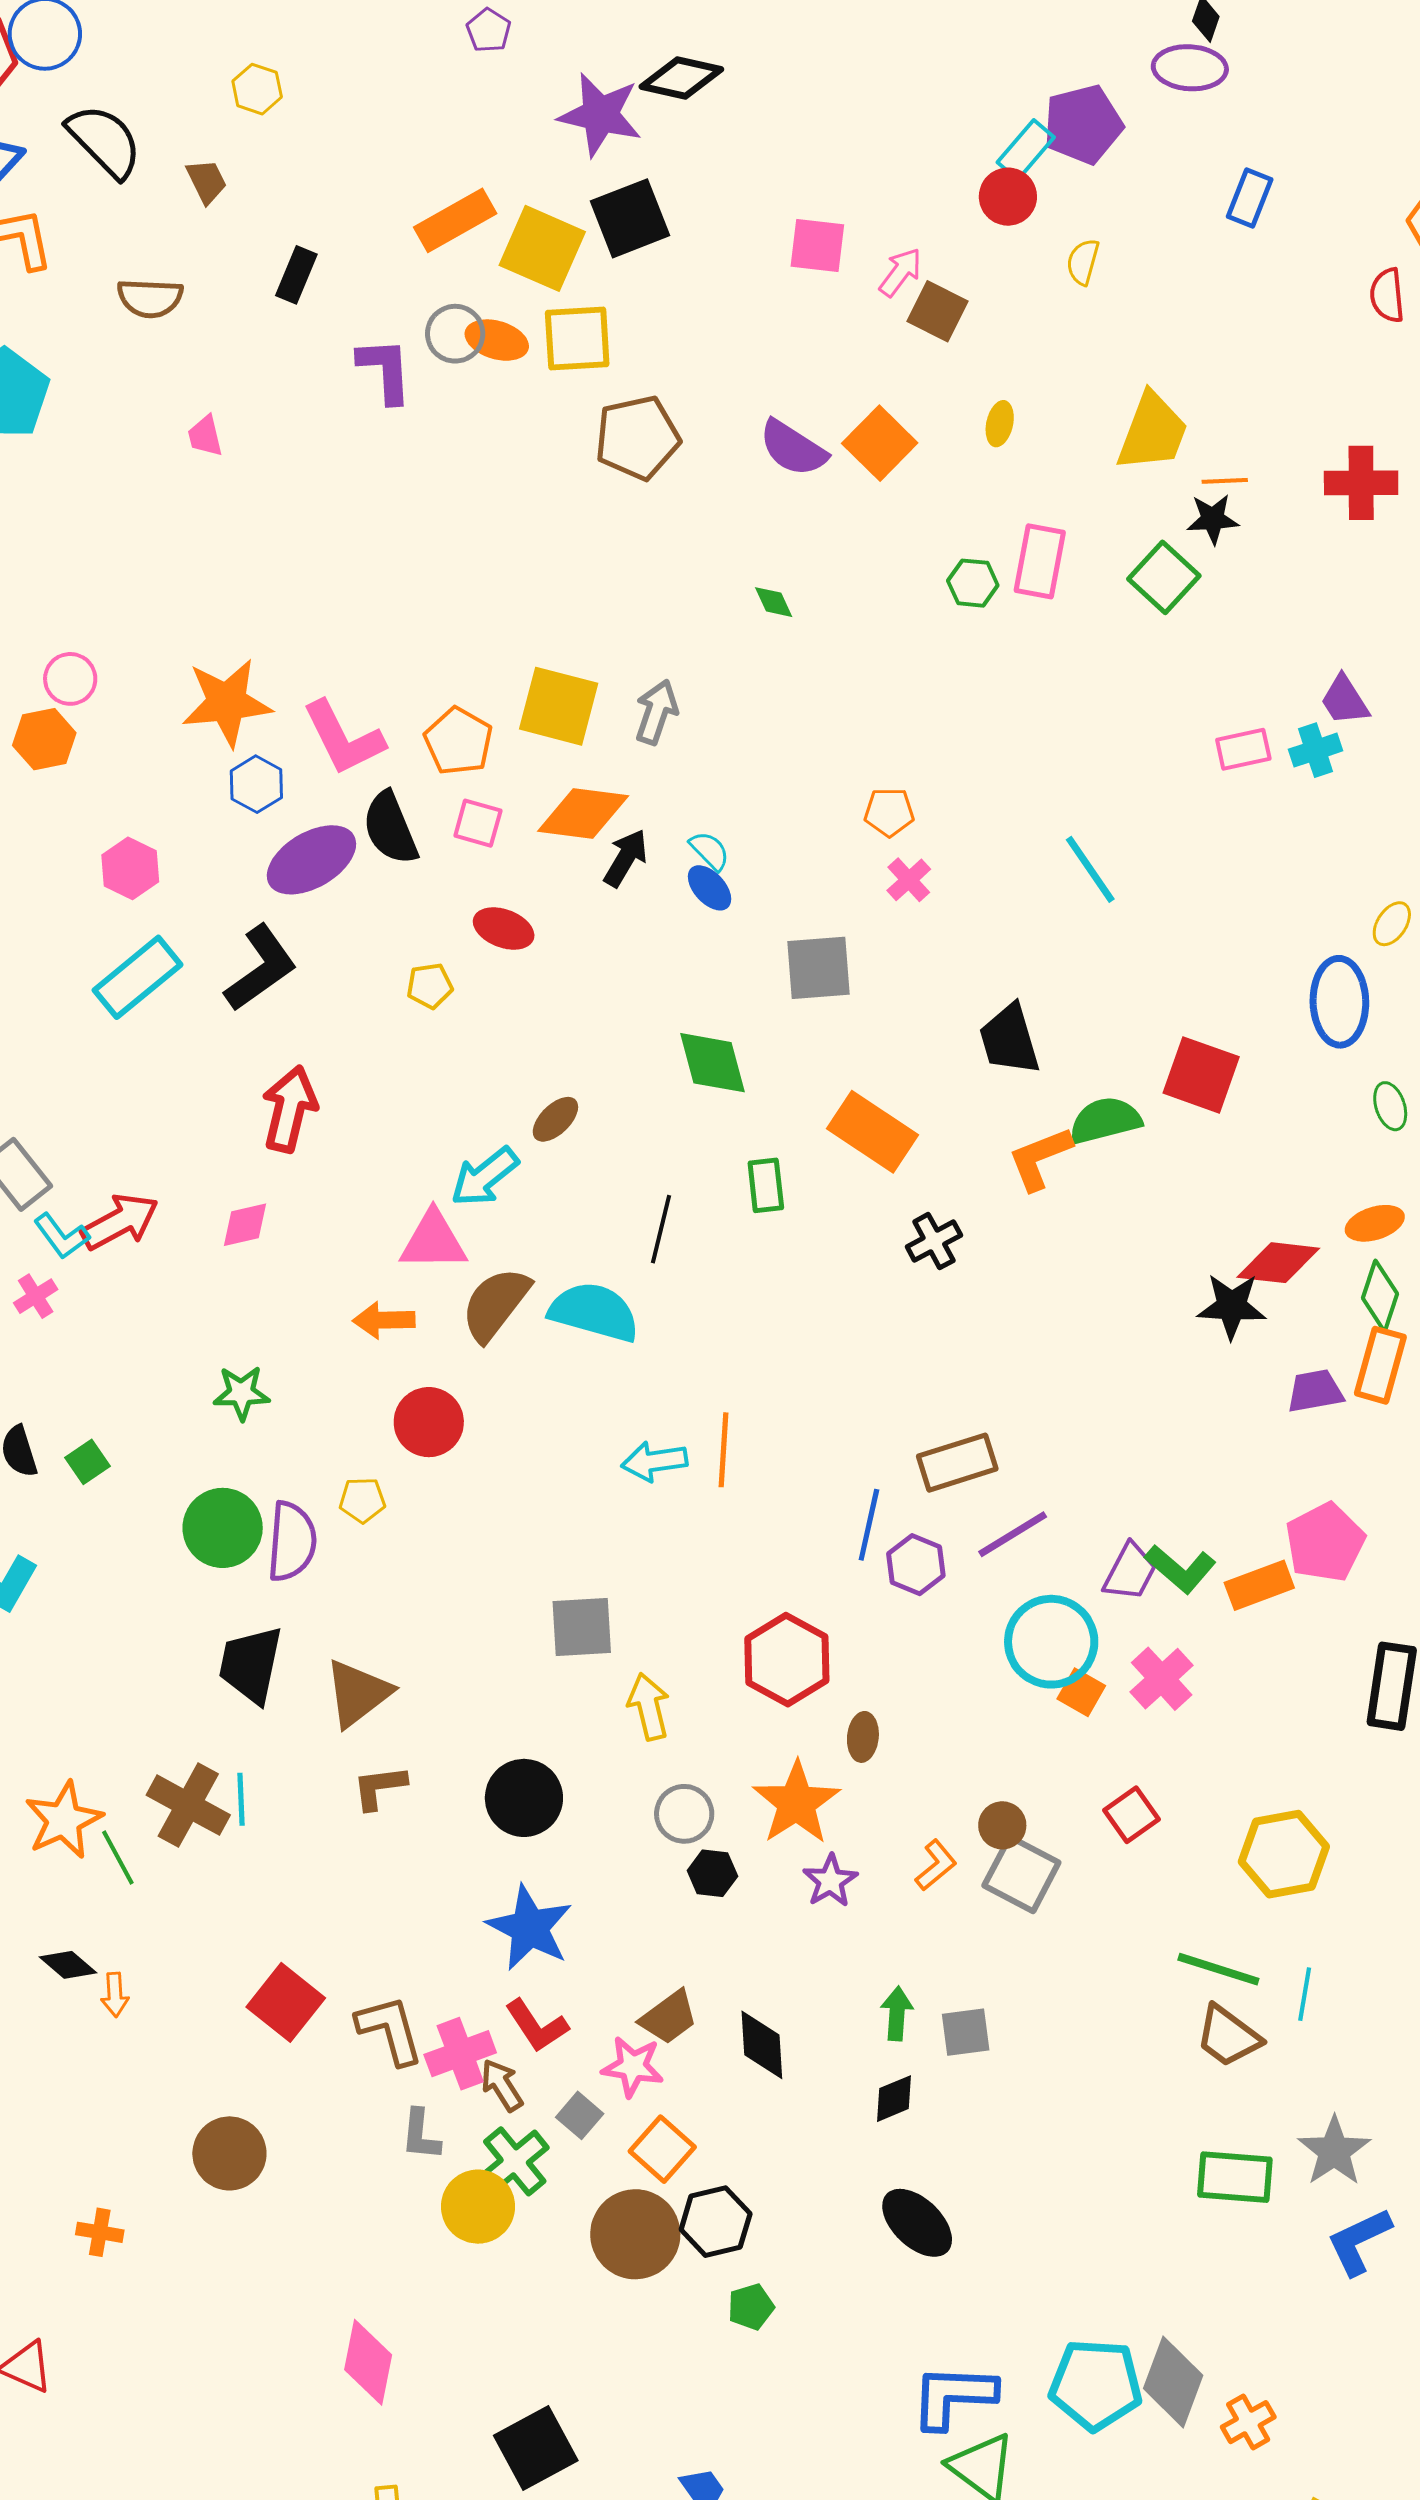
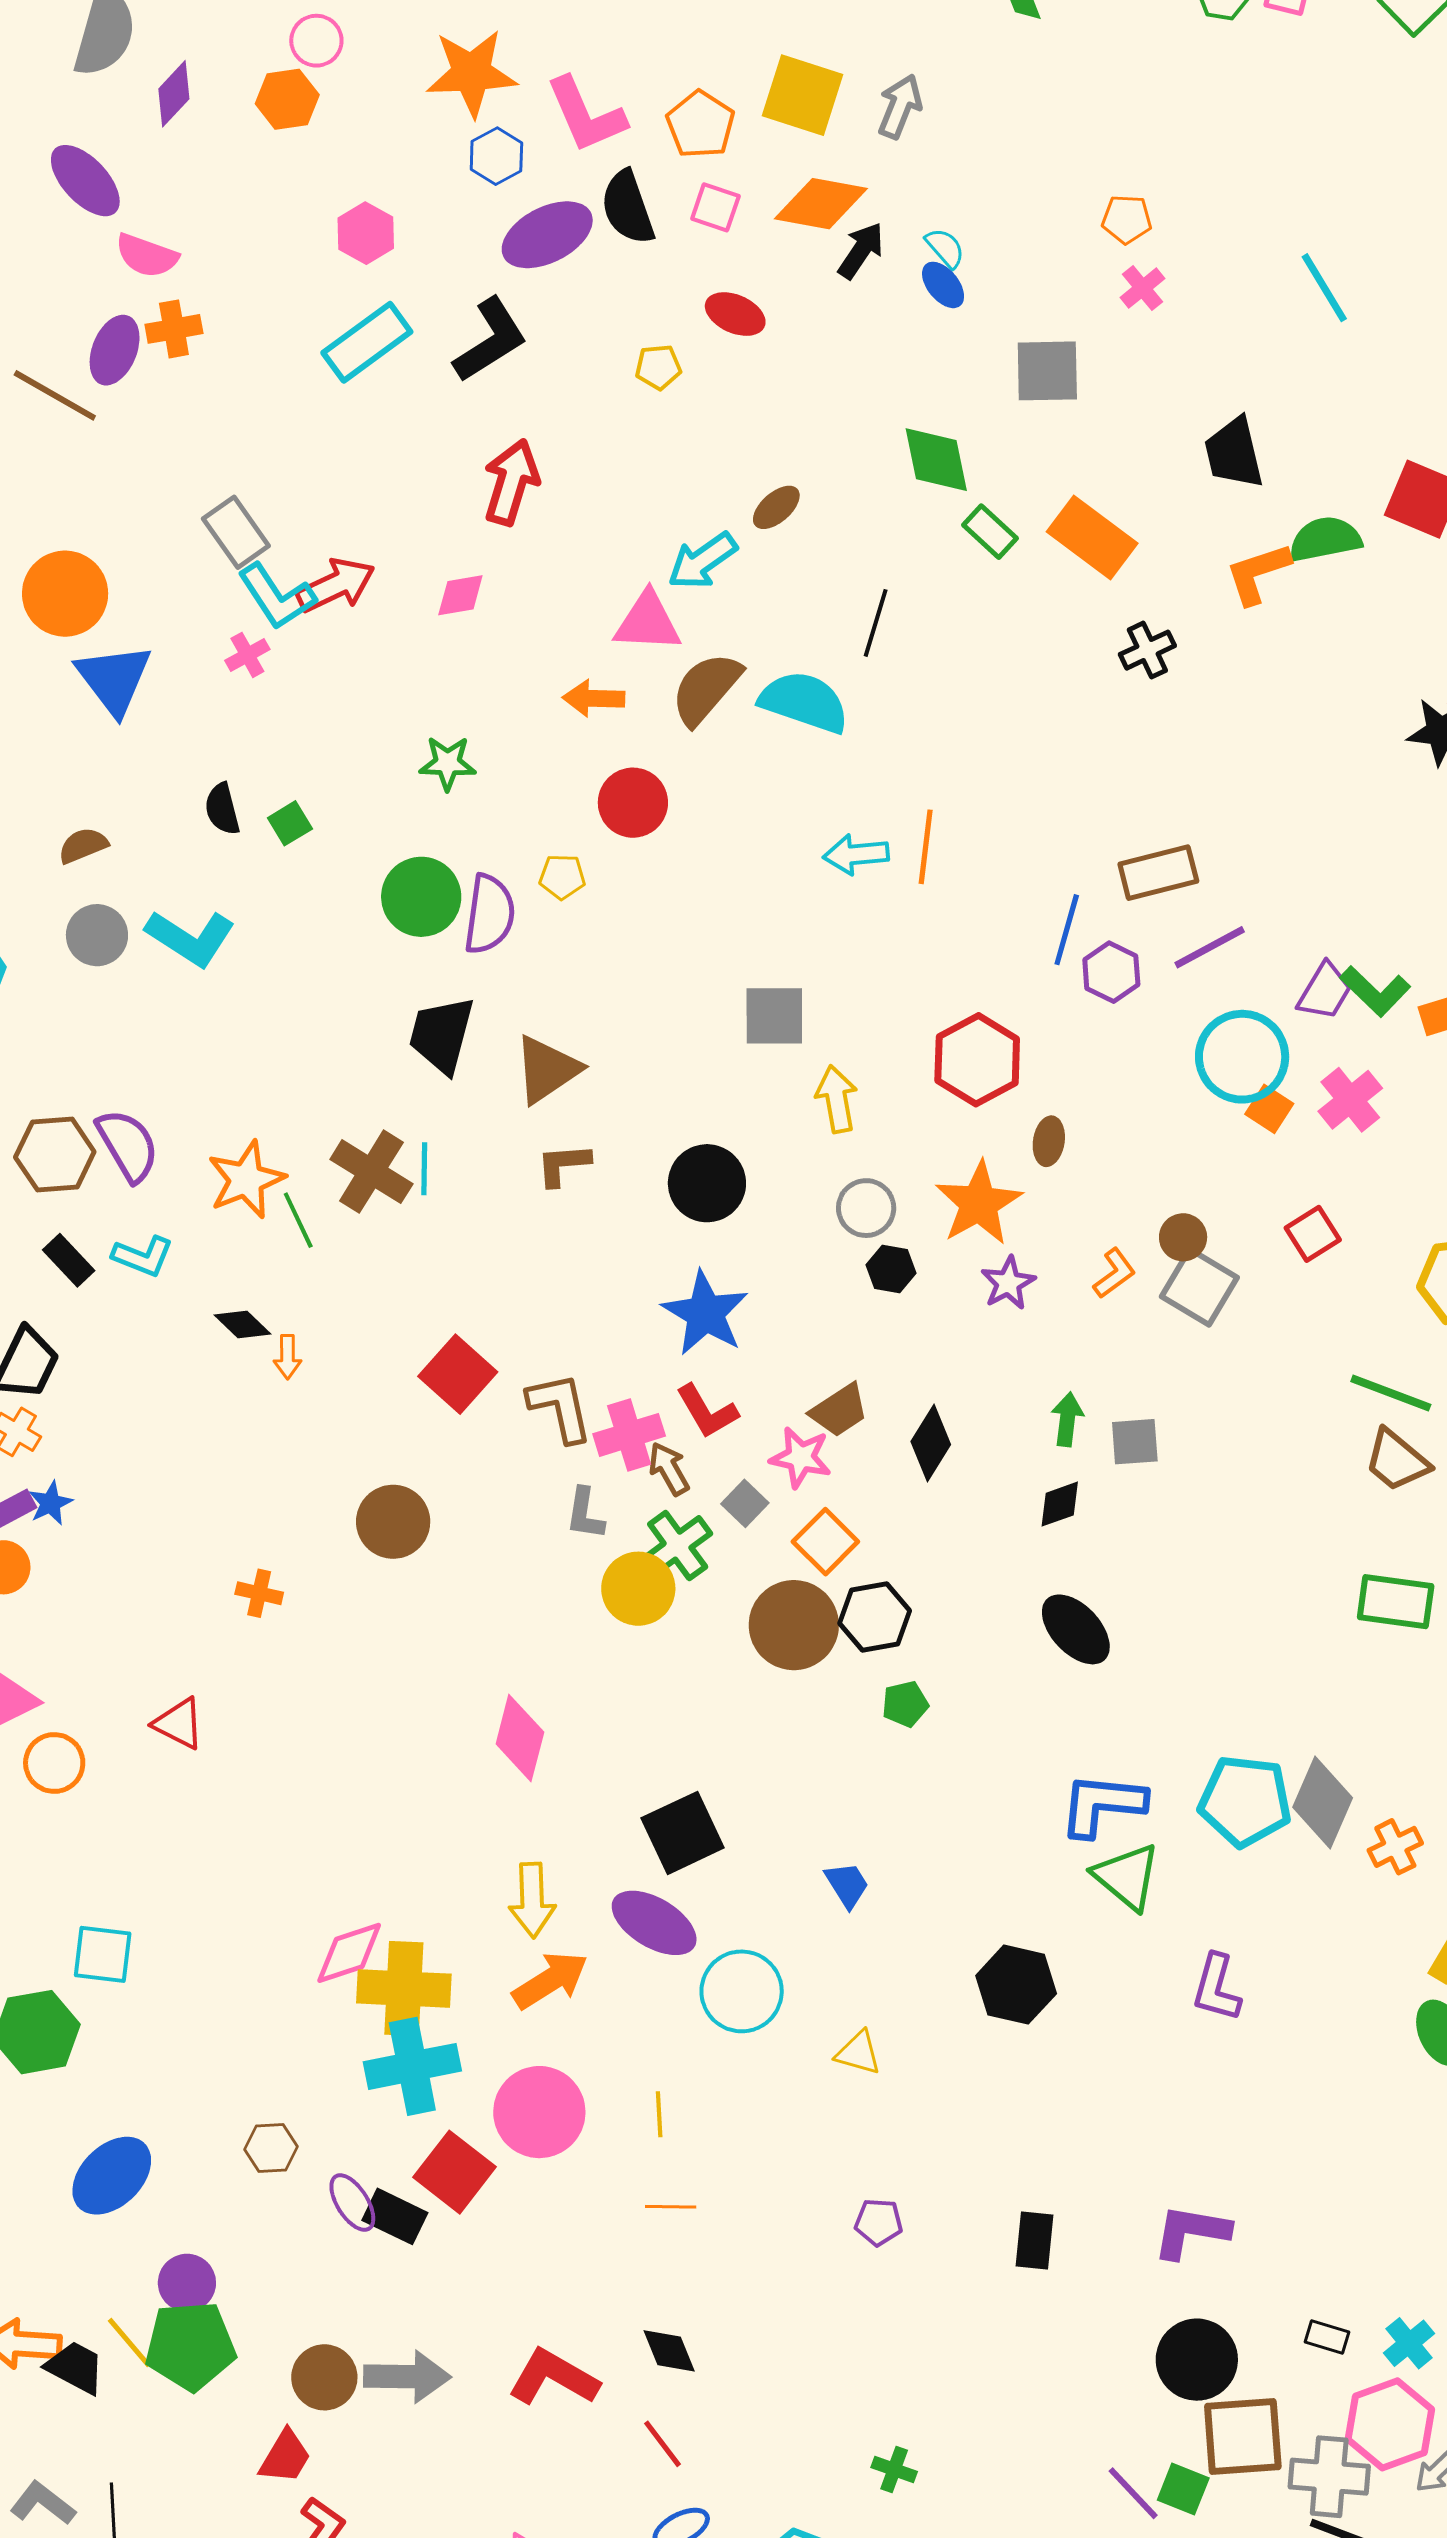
green rectangle: (766, 1185) -> (990, 532), moved, turned -44
cyan L-shape: (62, 1236) -> (277, 596), size x1.4
black diamond: (762, 2045) -> (931, 1443), turned 32

